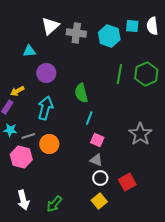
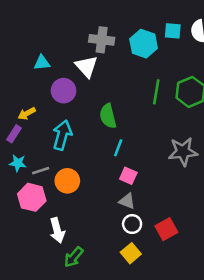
white triangle: (50, 26) -> (86, 67), moved, turned -30
gray star: (140, 134) -> (183, 152), moved, turned 30
white arrow: (23, 200) -> (57, 230), moved

